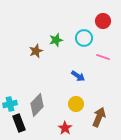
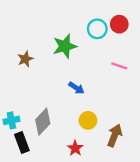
cyan circle: (84, 38) -> (97, 29), moved
green star: (56, 40) -> (65, 46), size x1.5
brown star: (36, 51) -> (25, 59), moved
blue arrow: (78, 76) -> (76, 88), moved

